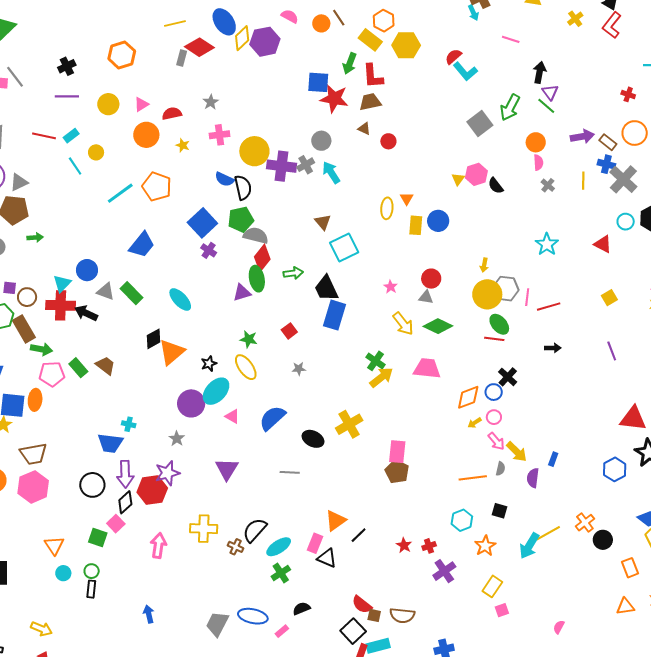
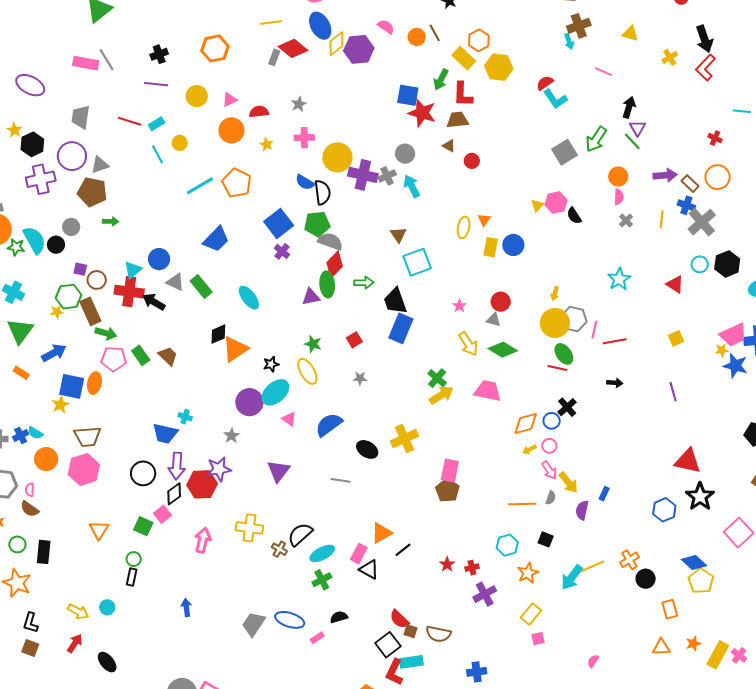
cyan circle: (63, 573) -> (107, 607), moved

